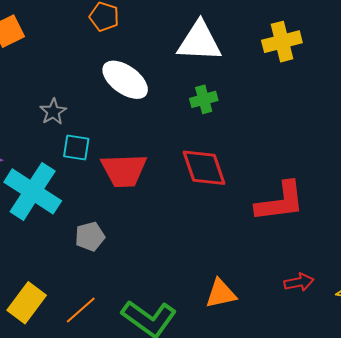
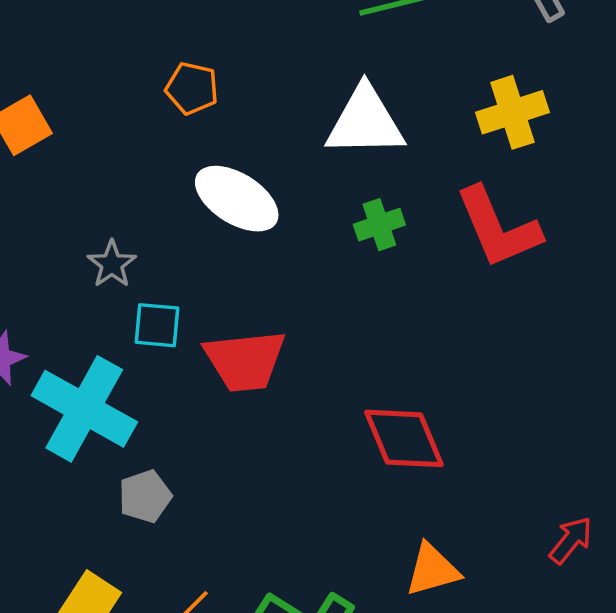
red diamond: (204, 168) -> (404, 438), moved
red L-shape: (280, 202) -> (498, 228), moved, turned 78
gray pentagon: (90, 236) -> (145, 496), moved
red arrow: (299, 282) -> (571, 540), turned -36

